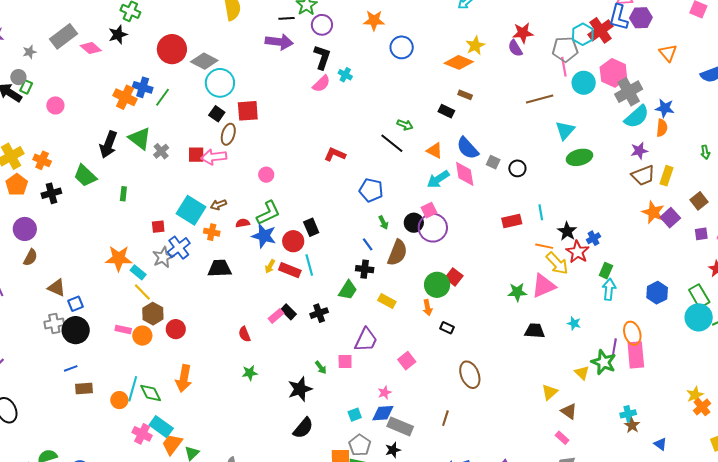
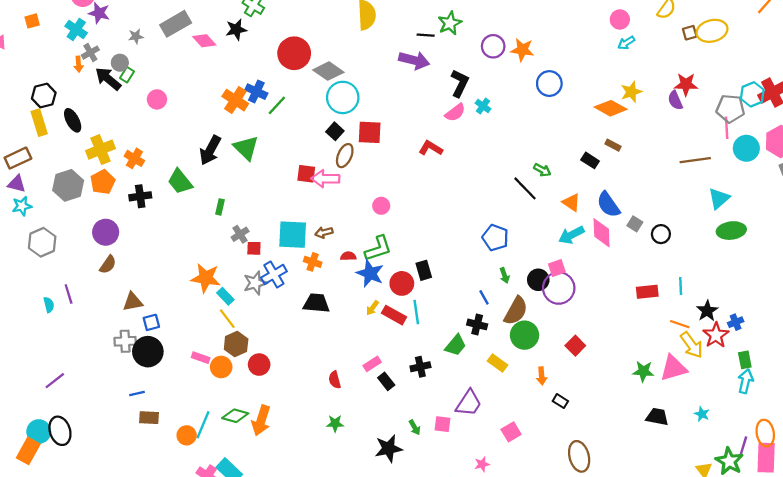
purple circle: (322, 25) -> (493, 46), moved
gray cross: (161, 151) -> (240, 234), moved
red L-shape: (335, 154) -> (431, 148), moved
cyan square: (191, 210) -> (293, 235), turned -36
green rectangle: (606, 271) -> (745, 360), turned -42
green circle: (437, 285) -> (525, 335), moved
brown triangle: (57, 288) -> (133, 302), turned -42
black rectangle: (288, 312) -> (386, 381), moved
green diamond: (151, 393) -> (235, 416), moved, turned -55

